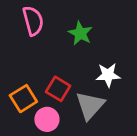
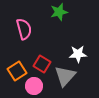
pink semicircle: (33, 21) -> (24, 29), moved
green star: (80, 33) -> (59, 12), moved, turned 30

